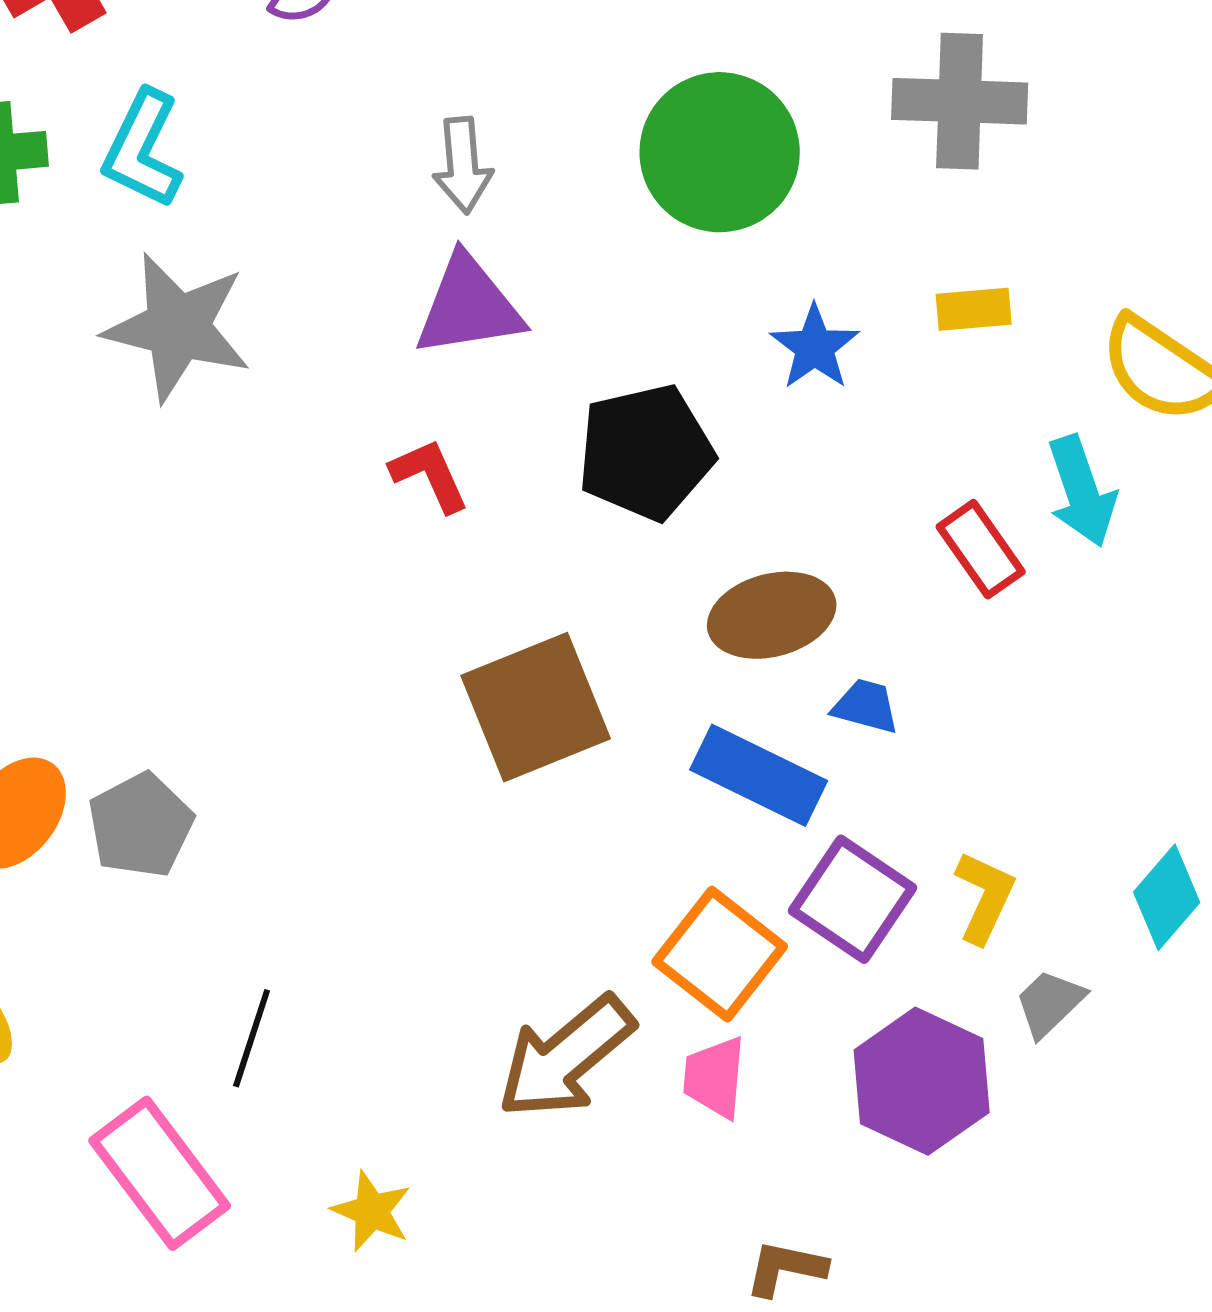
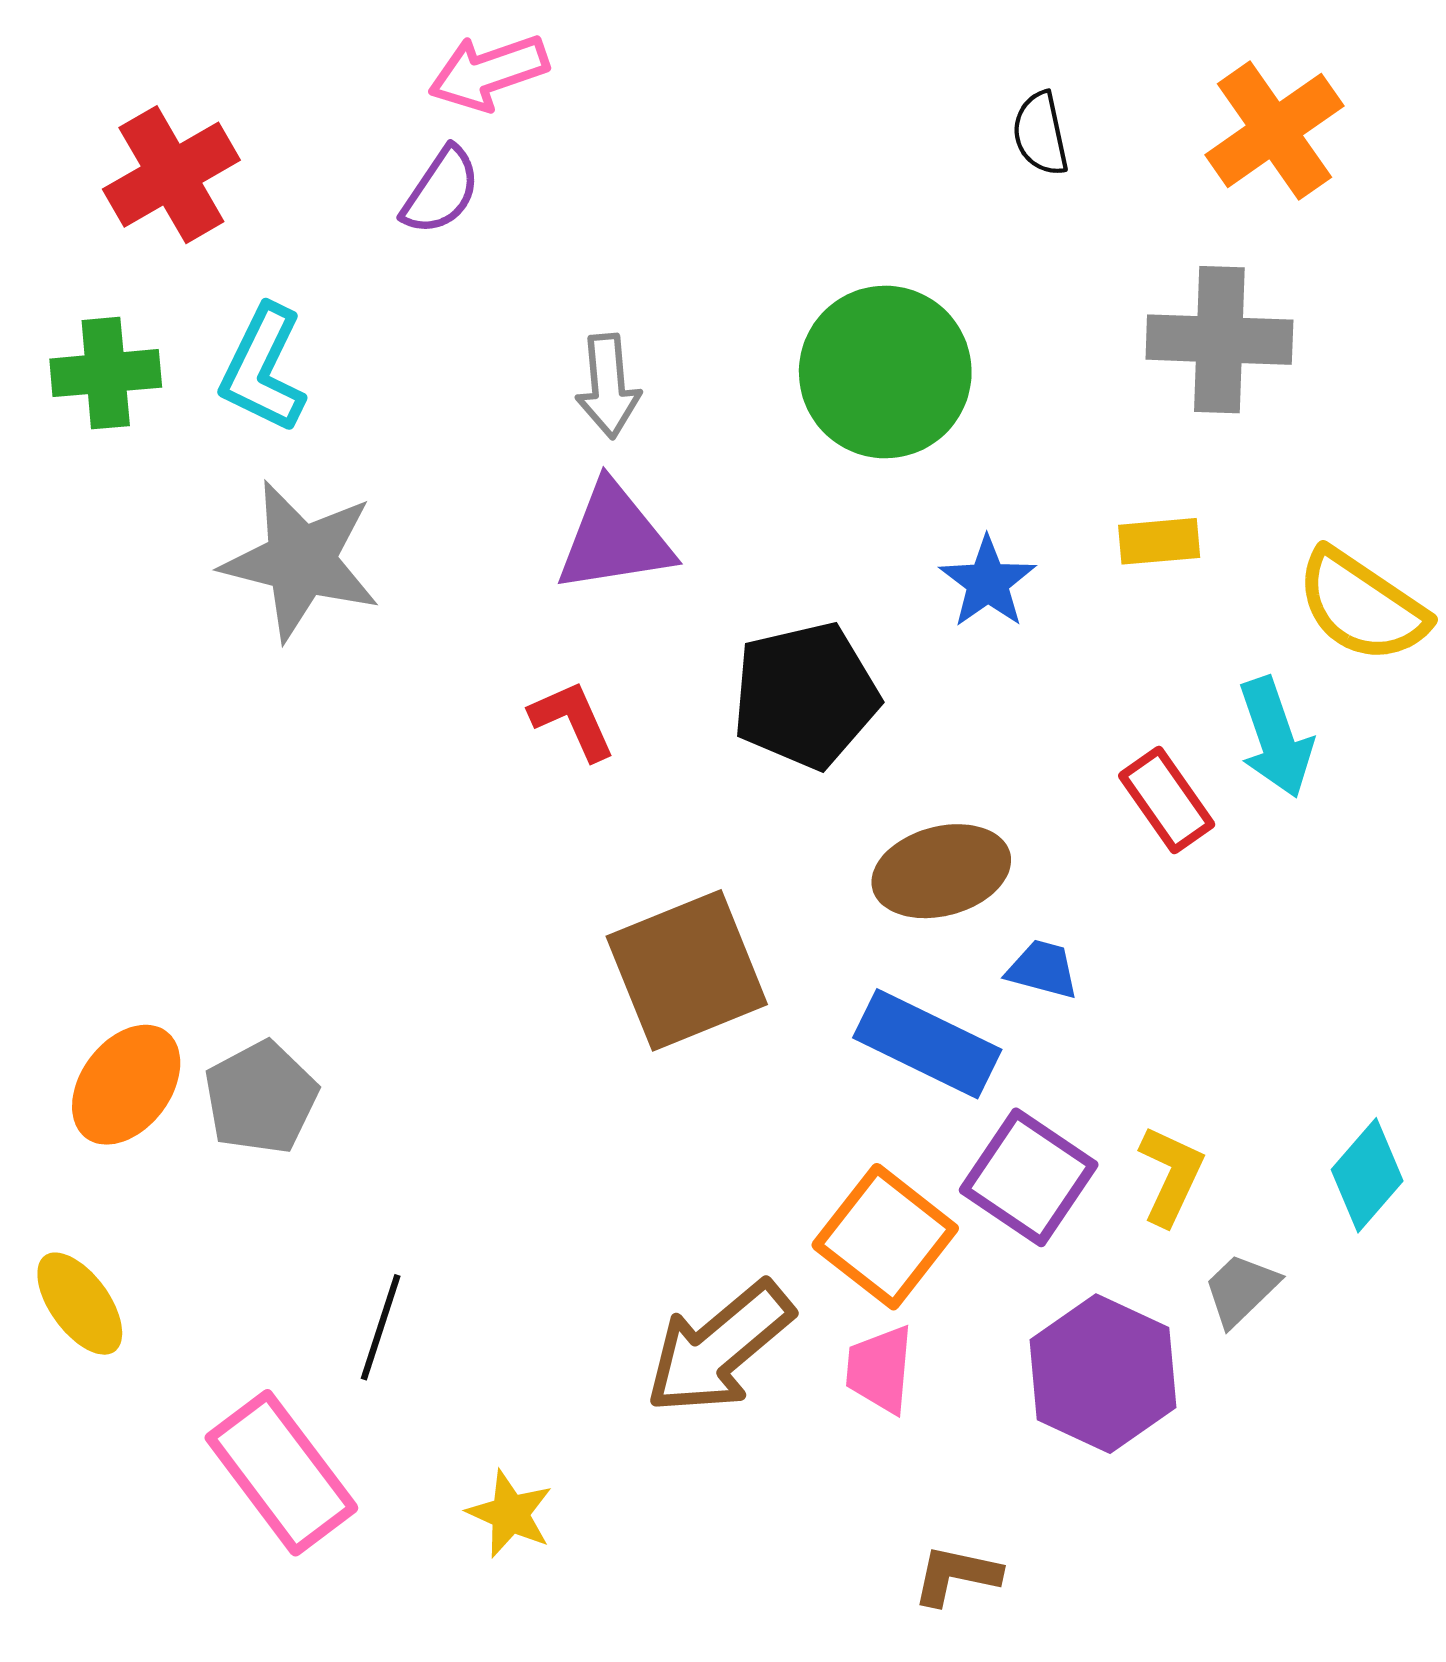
gray cross: (960, 101) -> (1219, 340), moved

